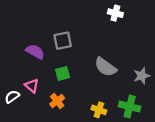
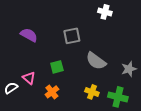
gray square: (63, 41) -> (72, 36), moved
purple semicircle: (35, 52) -> (29, 35), moved
yellow cross: (99, 110) -> (92, 92), moved

